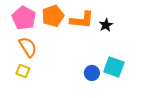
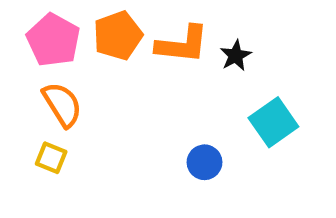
cyan square: (114, 67) -> (273, 122), moved, turned 35

